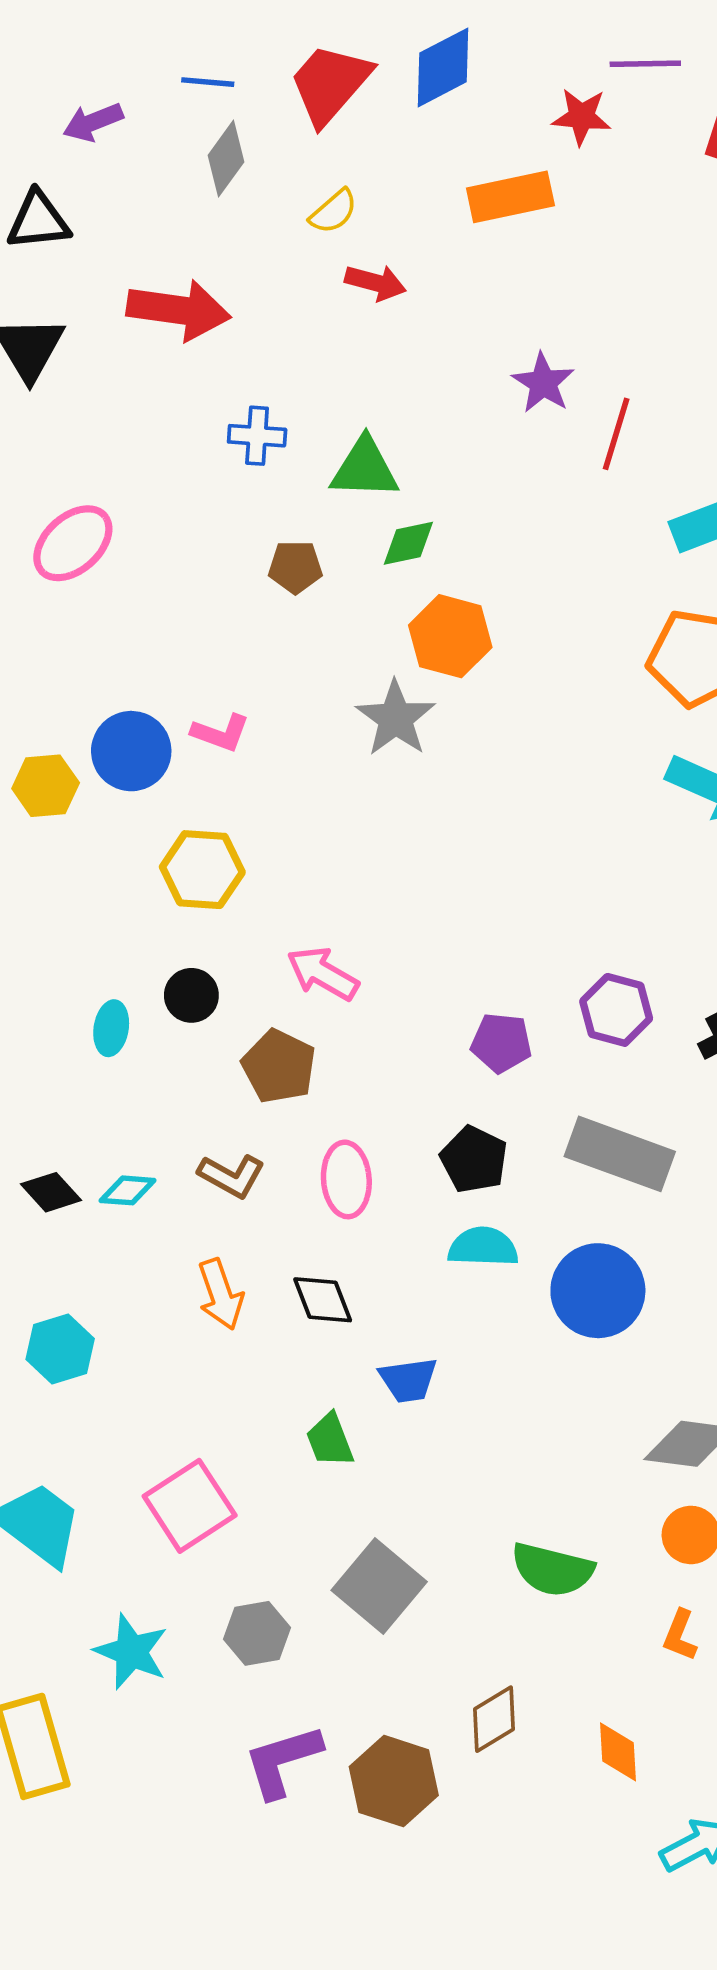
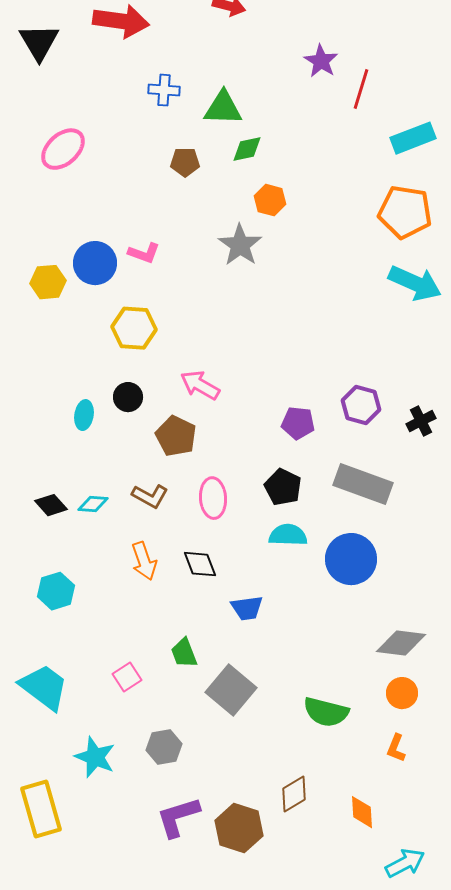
orange hexagon: (450, 636) -> (270, 200), size x0.7
green trapezoid: (330, 1440) -> (184, 653), moved
pink square: (190, 1506) -> (127, 677), size x0.6
gray square: (379, 1586) -> (231, 690), moved

